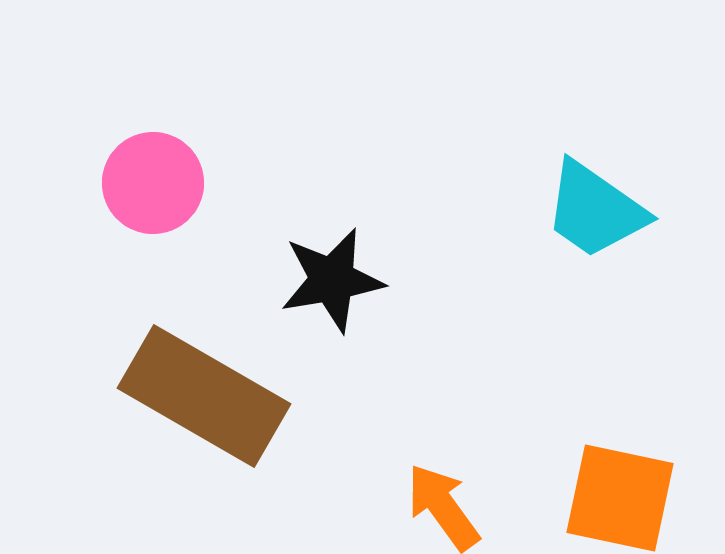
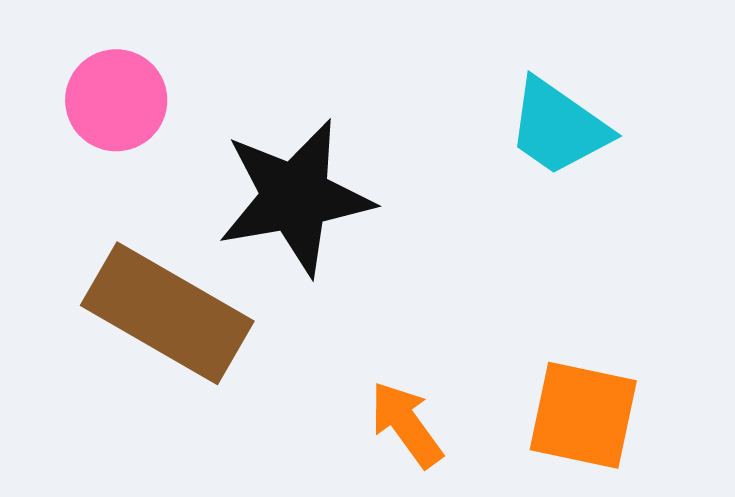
black star: (332, 280) -> (295, 197), size x1.5

